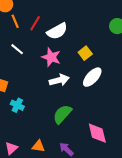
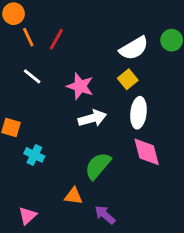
white semicircle: (57, 31) -> (134, 48), moved
white ellipse: (92, 77) -> (138, 113), turned -35
pink diamond: (97, 133) -> (147, 152), moved
orange triangle: (38, 146) -> (73, 196), moved

